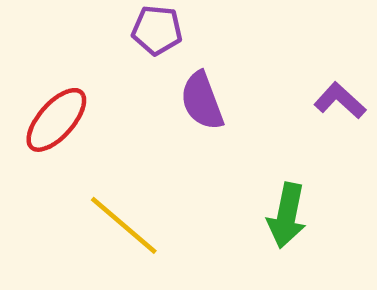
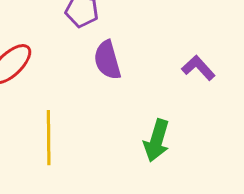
yellow line: (124, 225) -> (49, 138), turned 44

